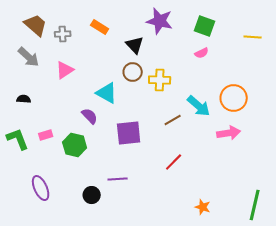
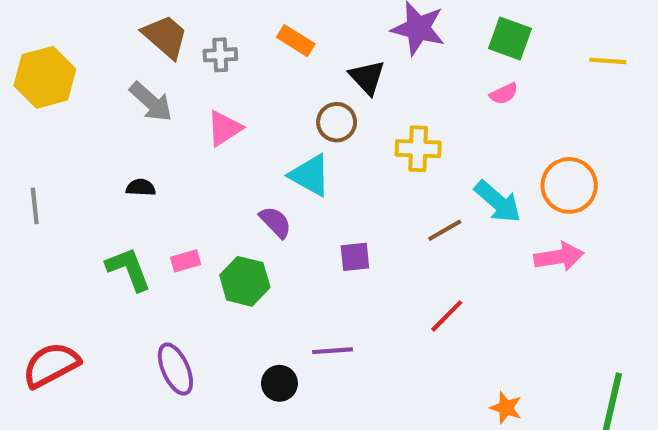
brown circle: (133, 72) -> (337, 122), moved
purple square: (129, 133) -> (355, 257), size x0.6

